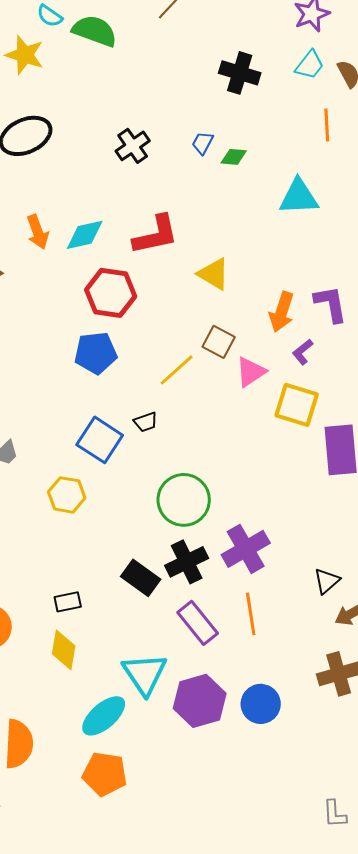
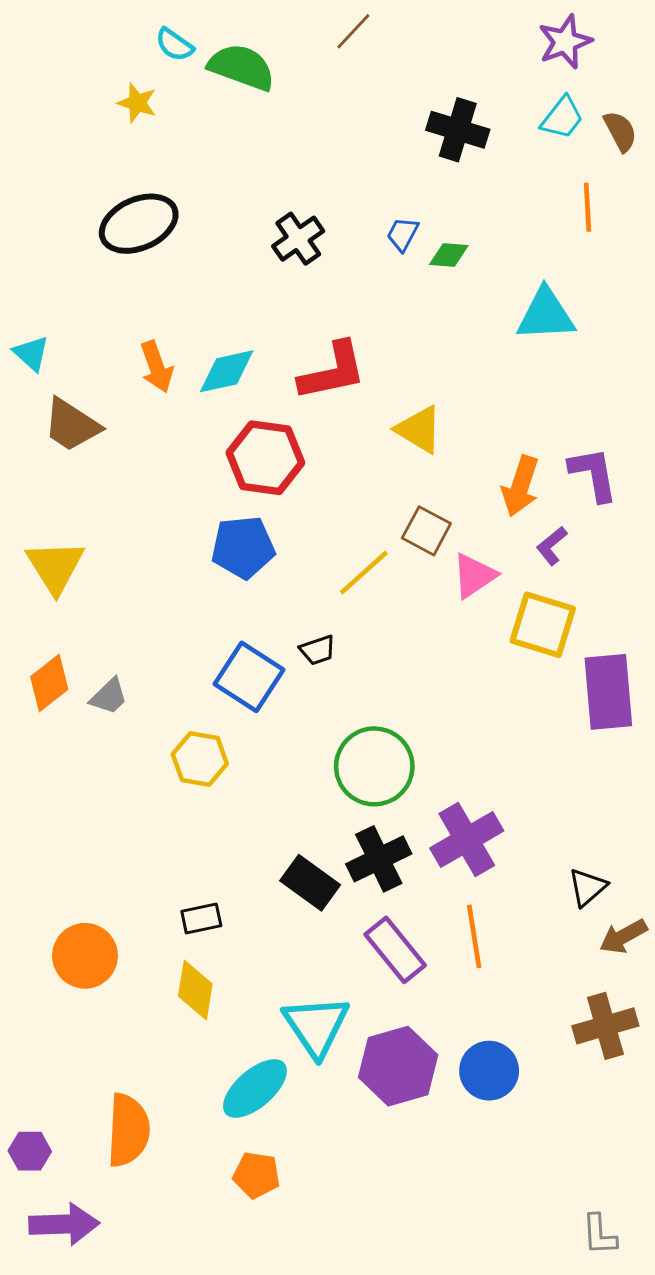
yellow star: (25, 55) -> (137, 103), size x0.7
orange pentagon: (105, 774) -> (256, 1175), size x0.7

